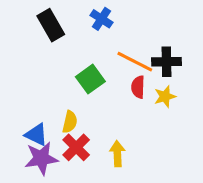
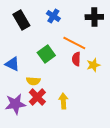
black cross: (167, 62) -> (94, 17), moved
yellow semicircle: (70, 122) -> (33, 81), turned 80
blue triangle: (36, 135) -> (12, 64), moved

